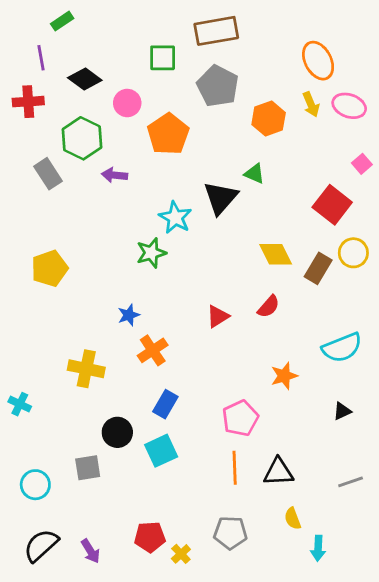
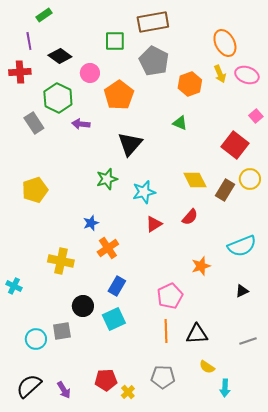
black triangle: (221, 198) -> (130, 144), moved
cyan star: (175, 217) -> (144, 192), moved, turned 30
cyan circle: (35, 485) -> (36, 339), moved
yellow semicircle: (293, 519) -> (207, 367), turned -35

